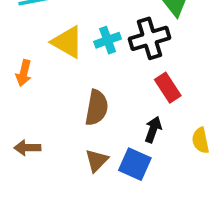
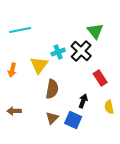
black cross: (149, 38) -> (81, 51), turned -30
yellow triangle: (67, 42) -> (39, 65), moved, turned 36
red rectangle: (168, 88) -> (100, 78), moved

